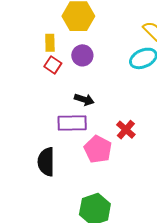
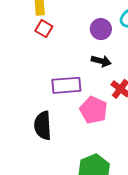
purple circle: (82, 55) -> (101, 29), moved
black arrow: (84, 100) -> (101, 61), moved

